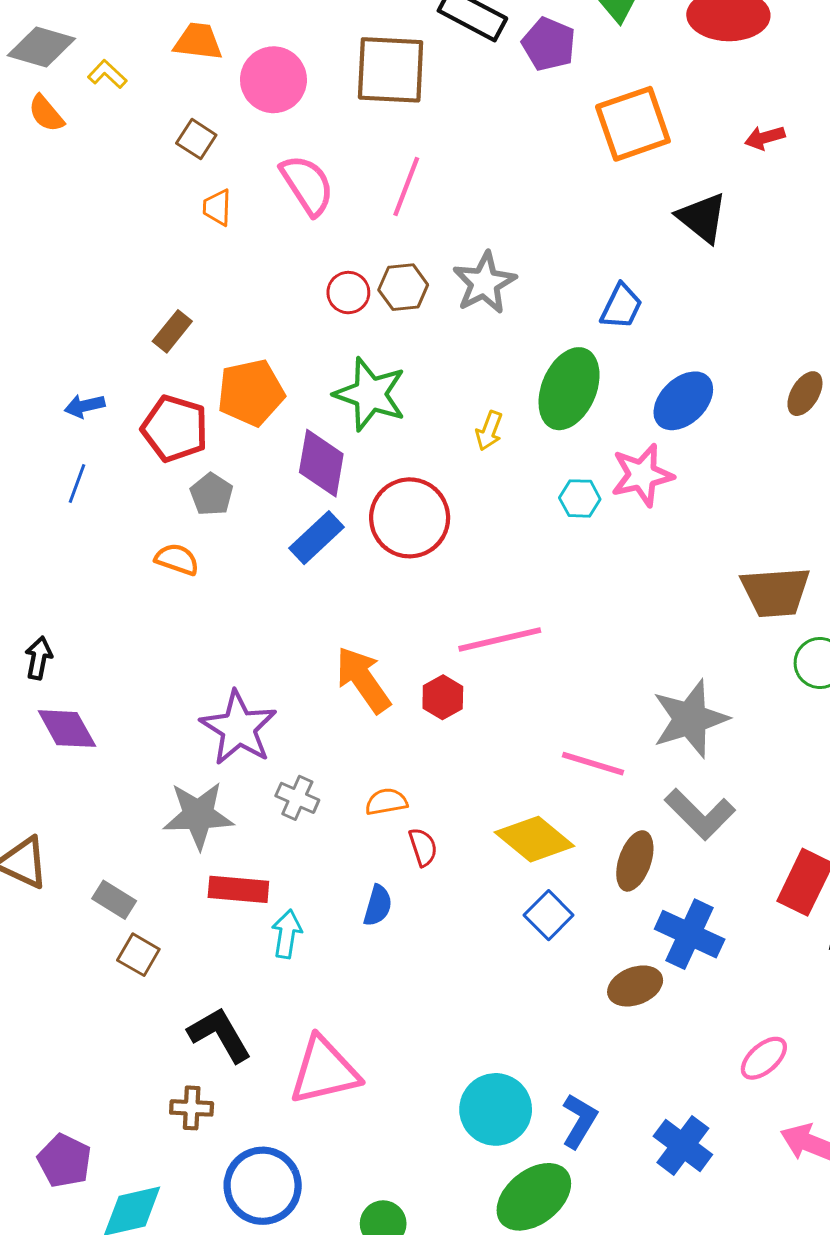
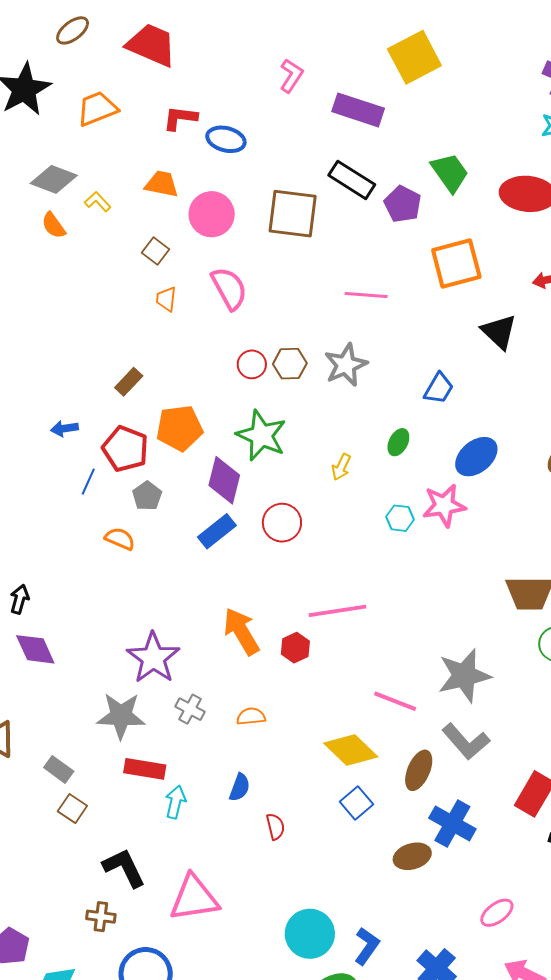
pink line: (406, 187) -> (366, 295), moved, turned 69
green ellipse: (569, 389) -> (398, 442), size x0.5
blue line: (77, 484) -> (88, 482), moved
red circle: (410, 518) -> (282, 523), size x0.7
red semicircle: (423, 847) -> (275, 827), moved

